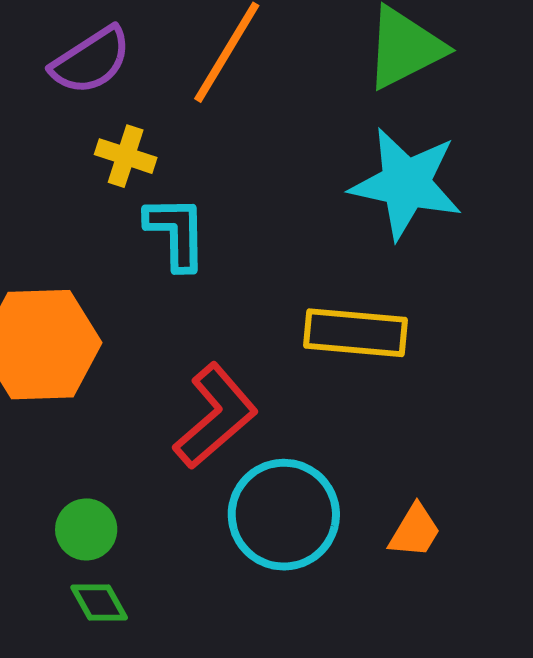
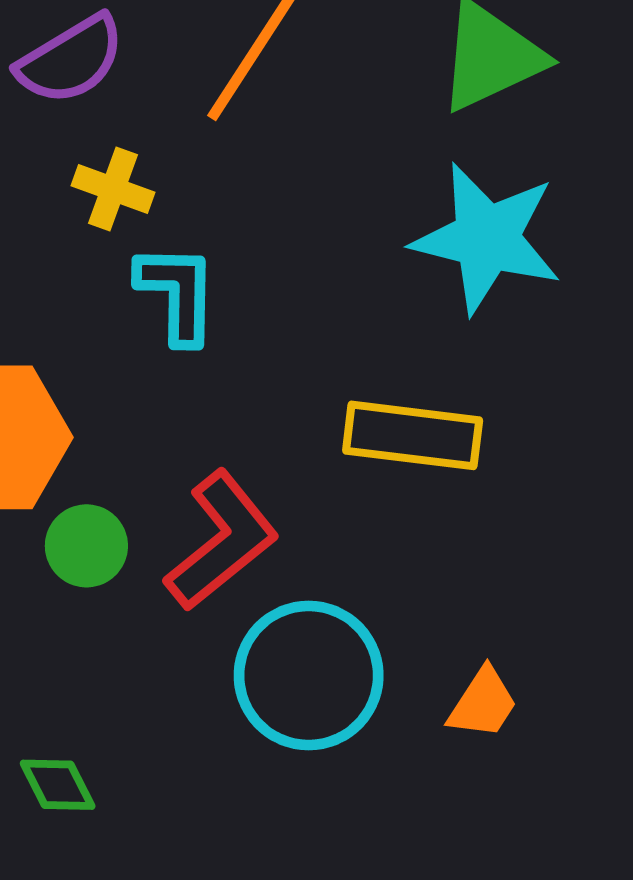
green circle: (86, 529) -> (86, 546), moved

